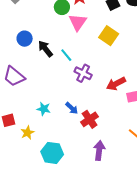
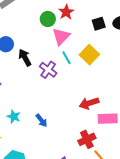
cyan line: (66, 55) -> (66, 58), moved
purple cross: (83, 73) -> (48, 70), moved
red cross: (90, 119) -> (87, 139), moved

